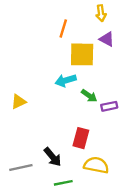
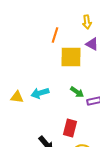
cyan arrow: (66, 80) -> (40, 93), moved
yellow triangle: (18, 102) -> (17, 97), turned 32

